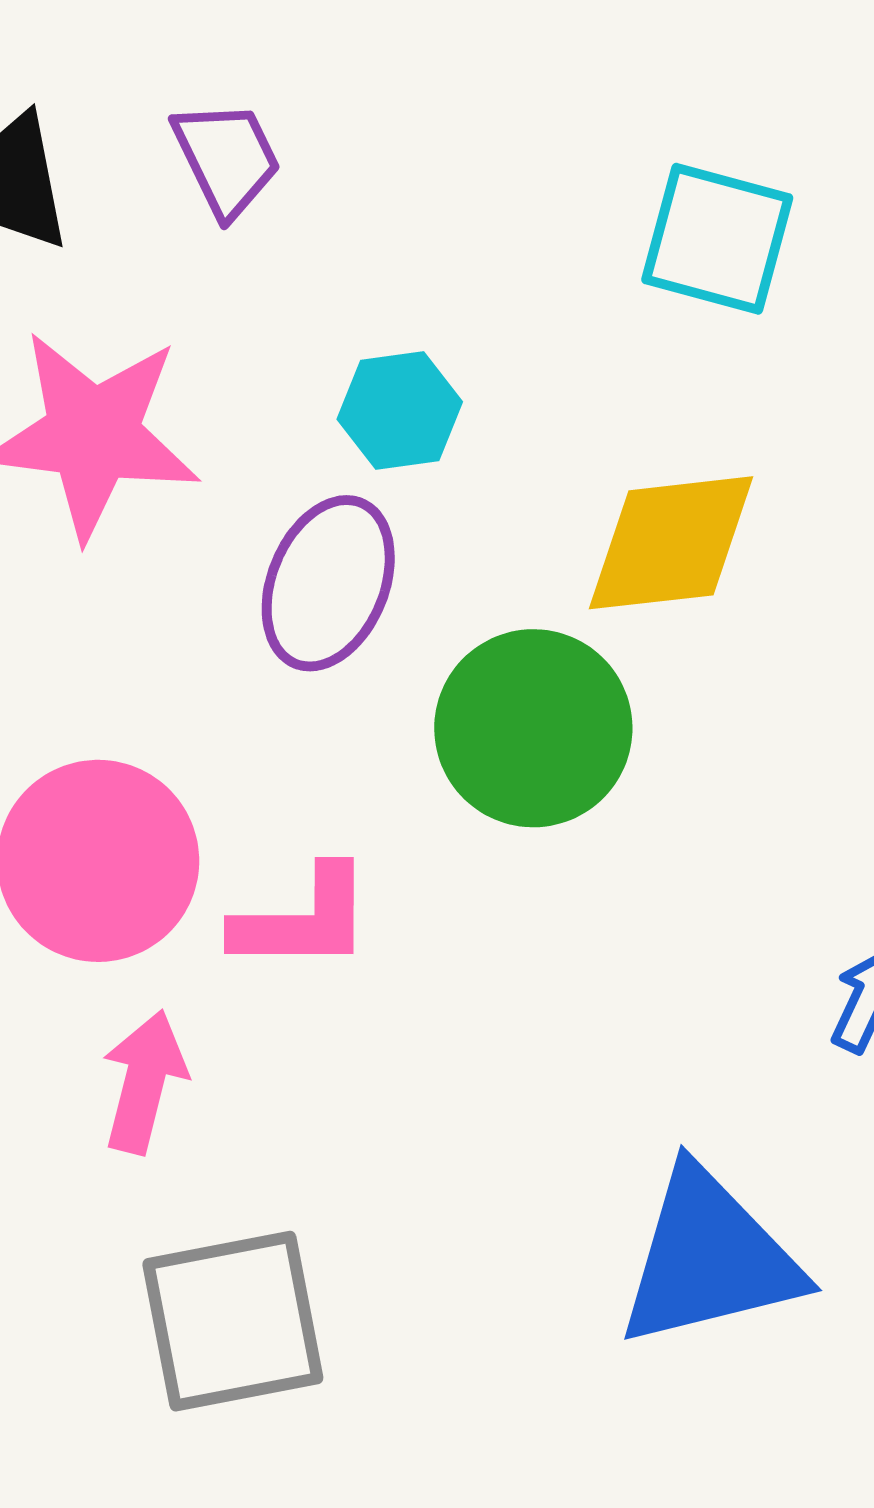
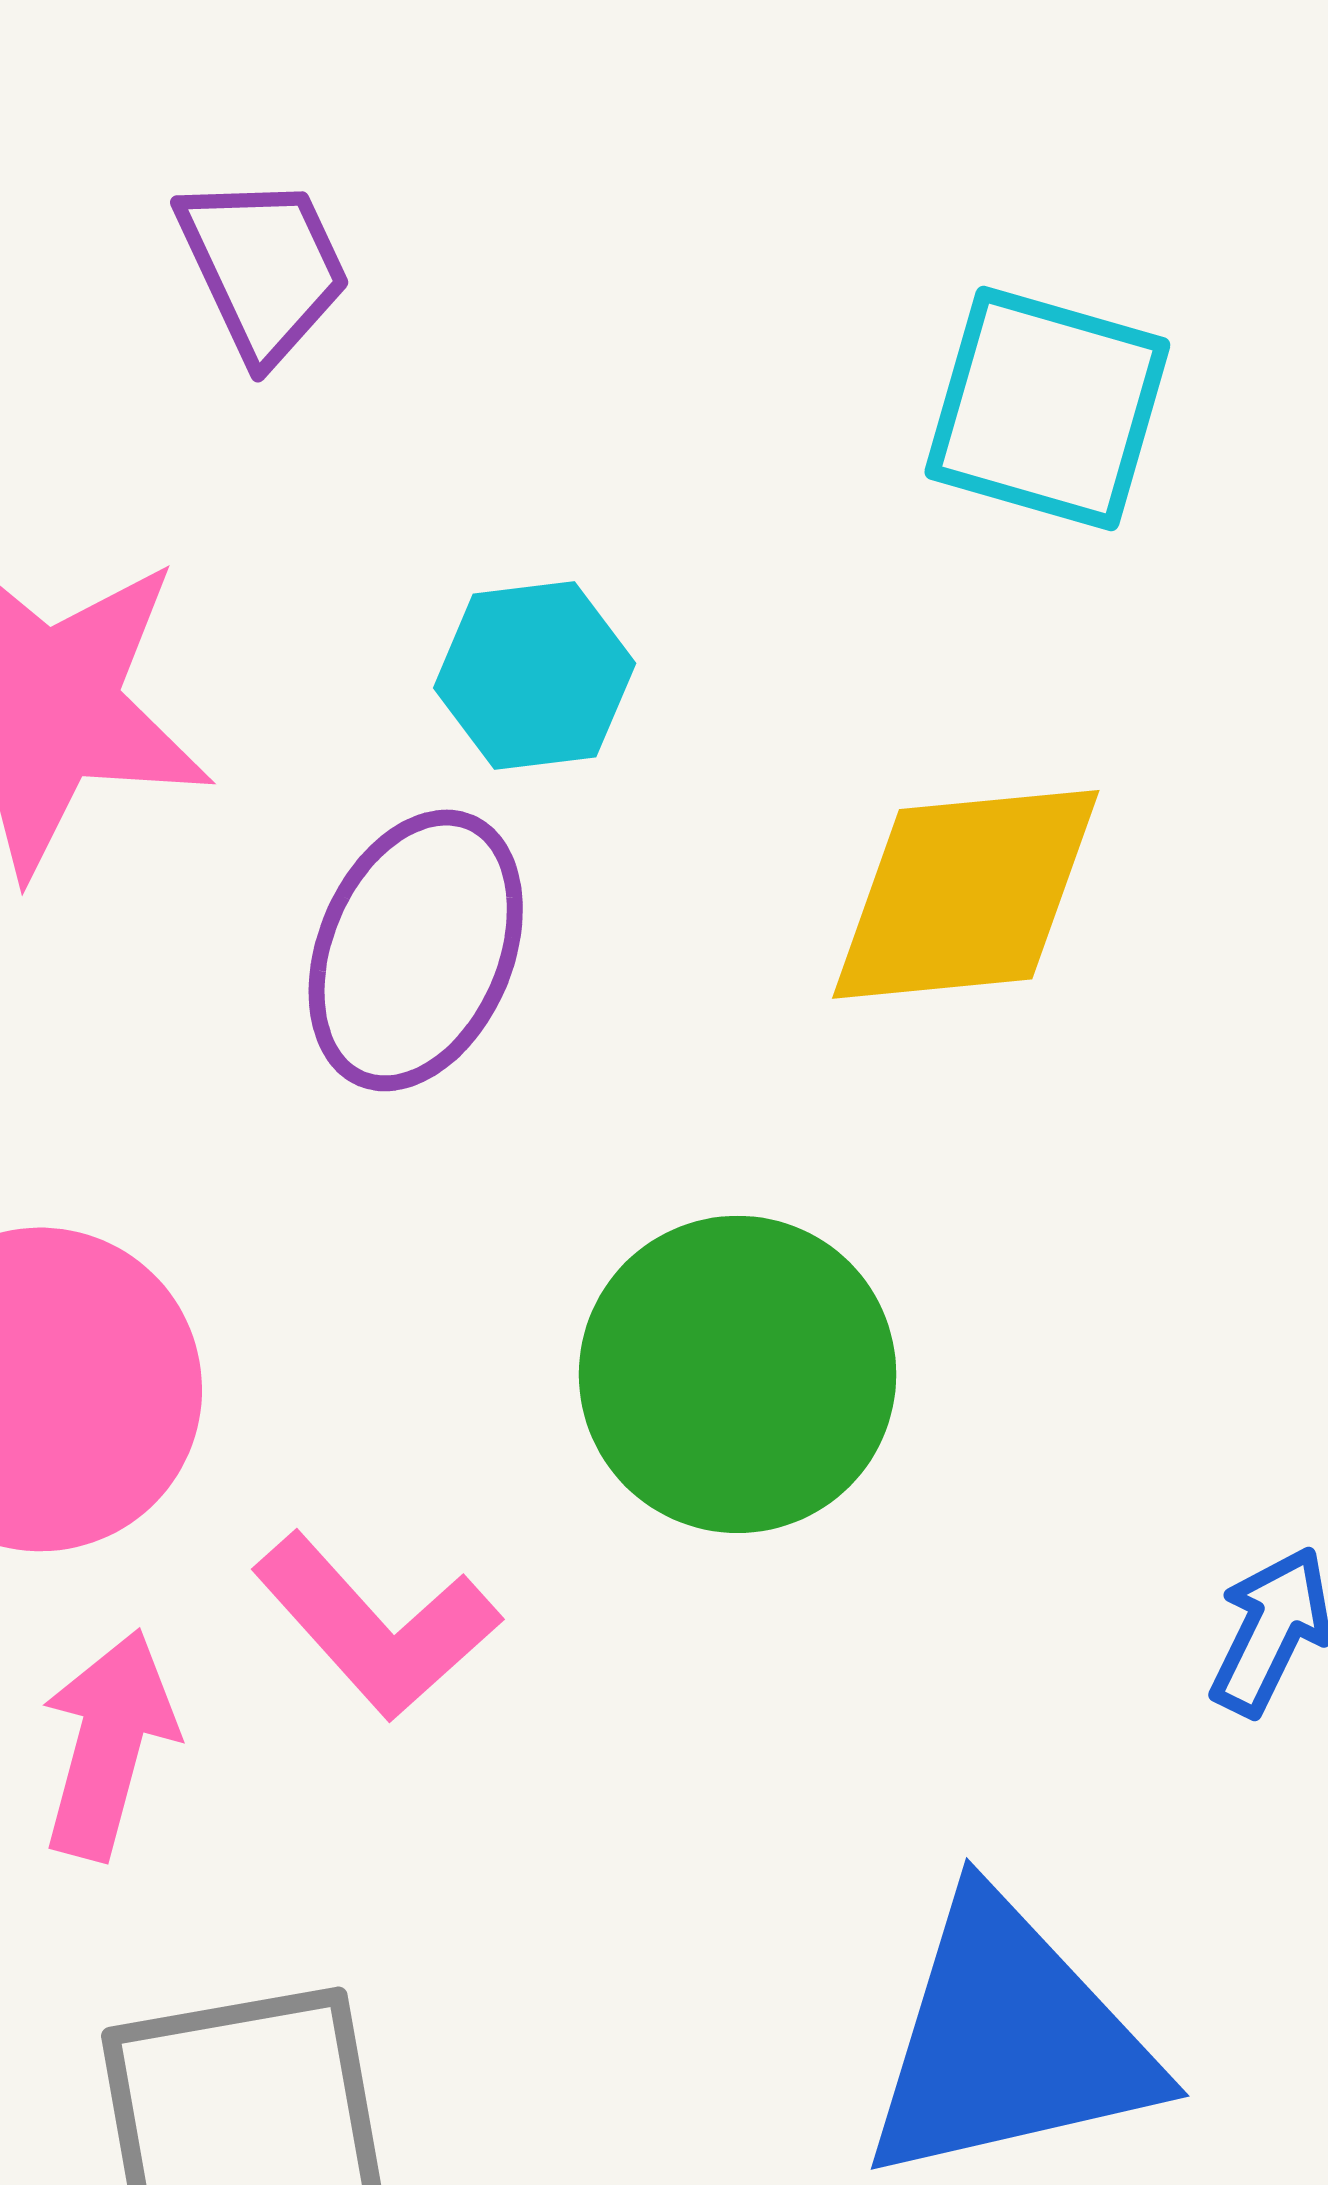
green circle: (533, 728) -> (738, 1374), moved
pink L-shape: (303, 920) -> (376, 1626), moved, turned 47

